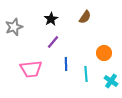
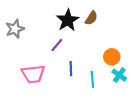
black star: (51, 19) -> (68, 20), moved, size x1.5
cyan cross: (111, 81) -> (119, 75), moved

